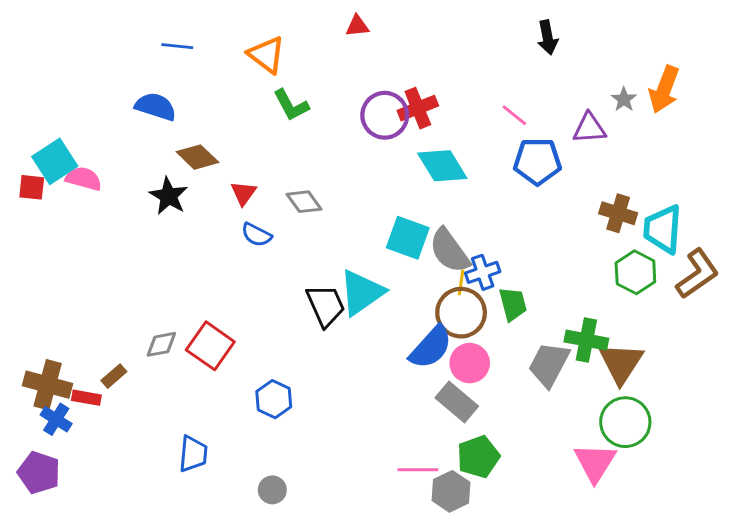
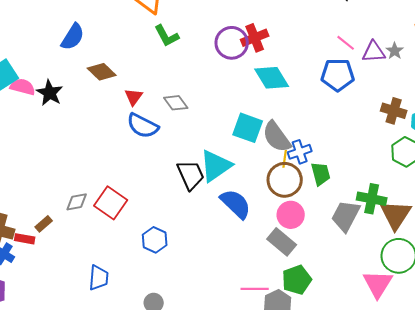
gray star: (624, 99) -> (395, 51), moved
blue semicircle: (156, 107) -> (73, 37), turned 104
pink line: (514, 115) -> (346, 43), moved
black star: (169, 196) -> (50, 93), moved
blue semicircle: (256, 235) -> (143, 126), size x1.5
blue semicircle: (431, 347) -> (236, 204), moved, turned -88

